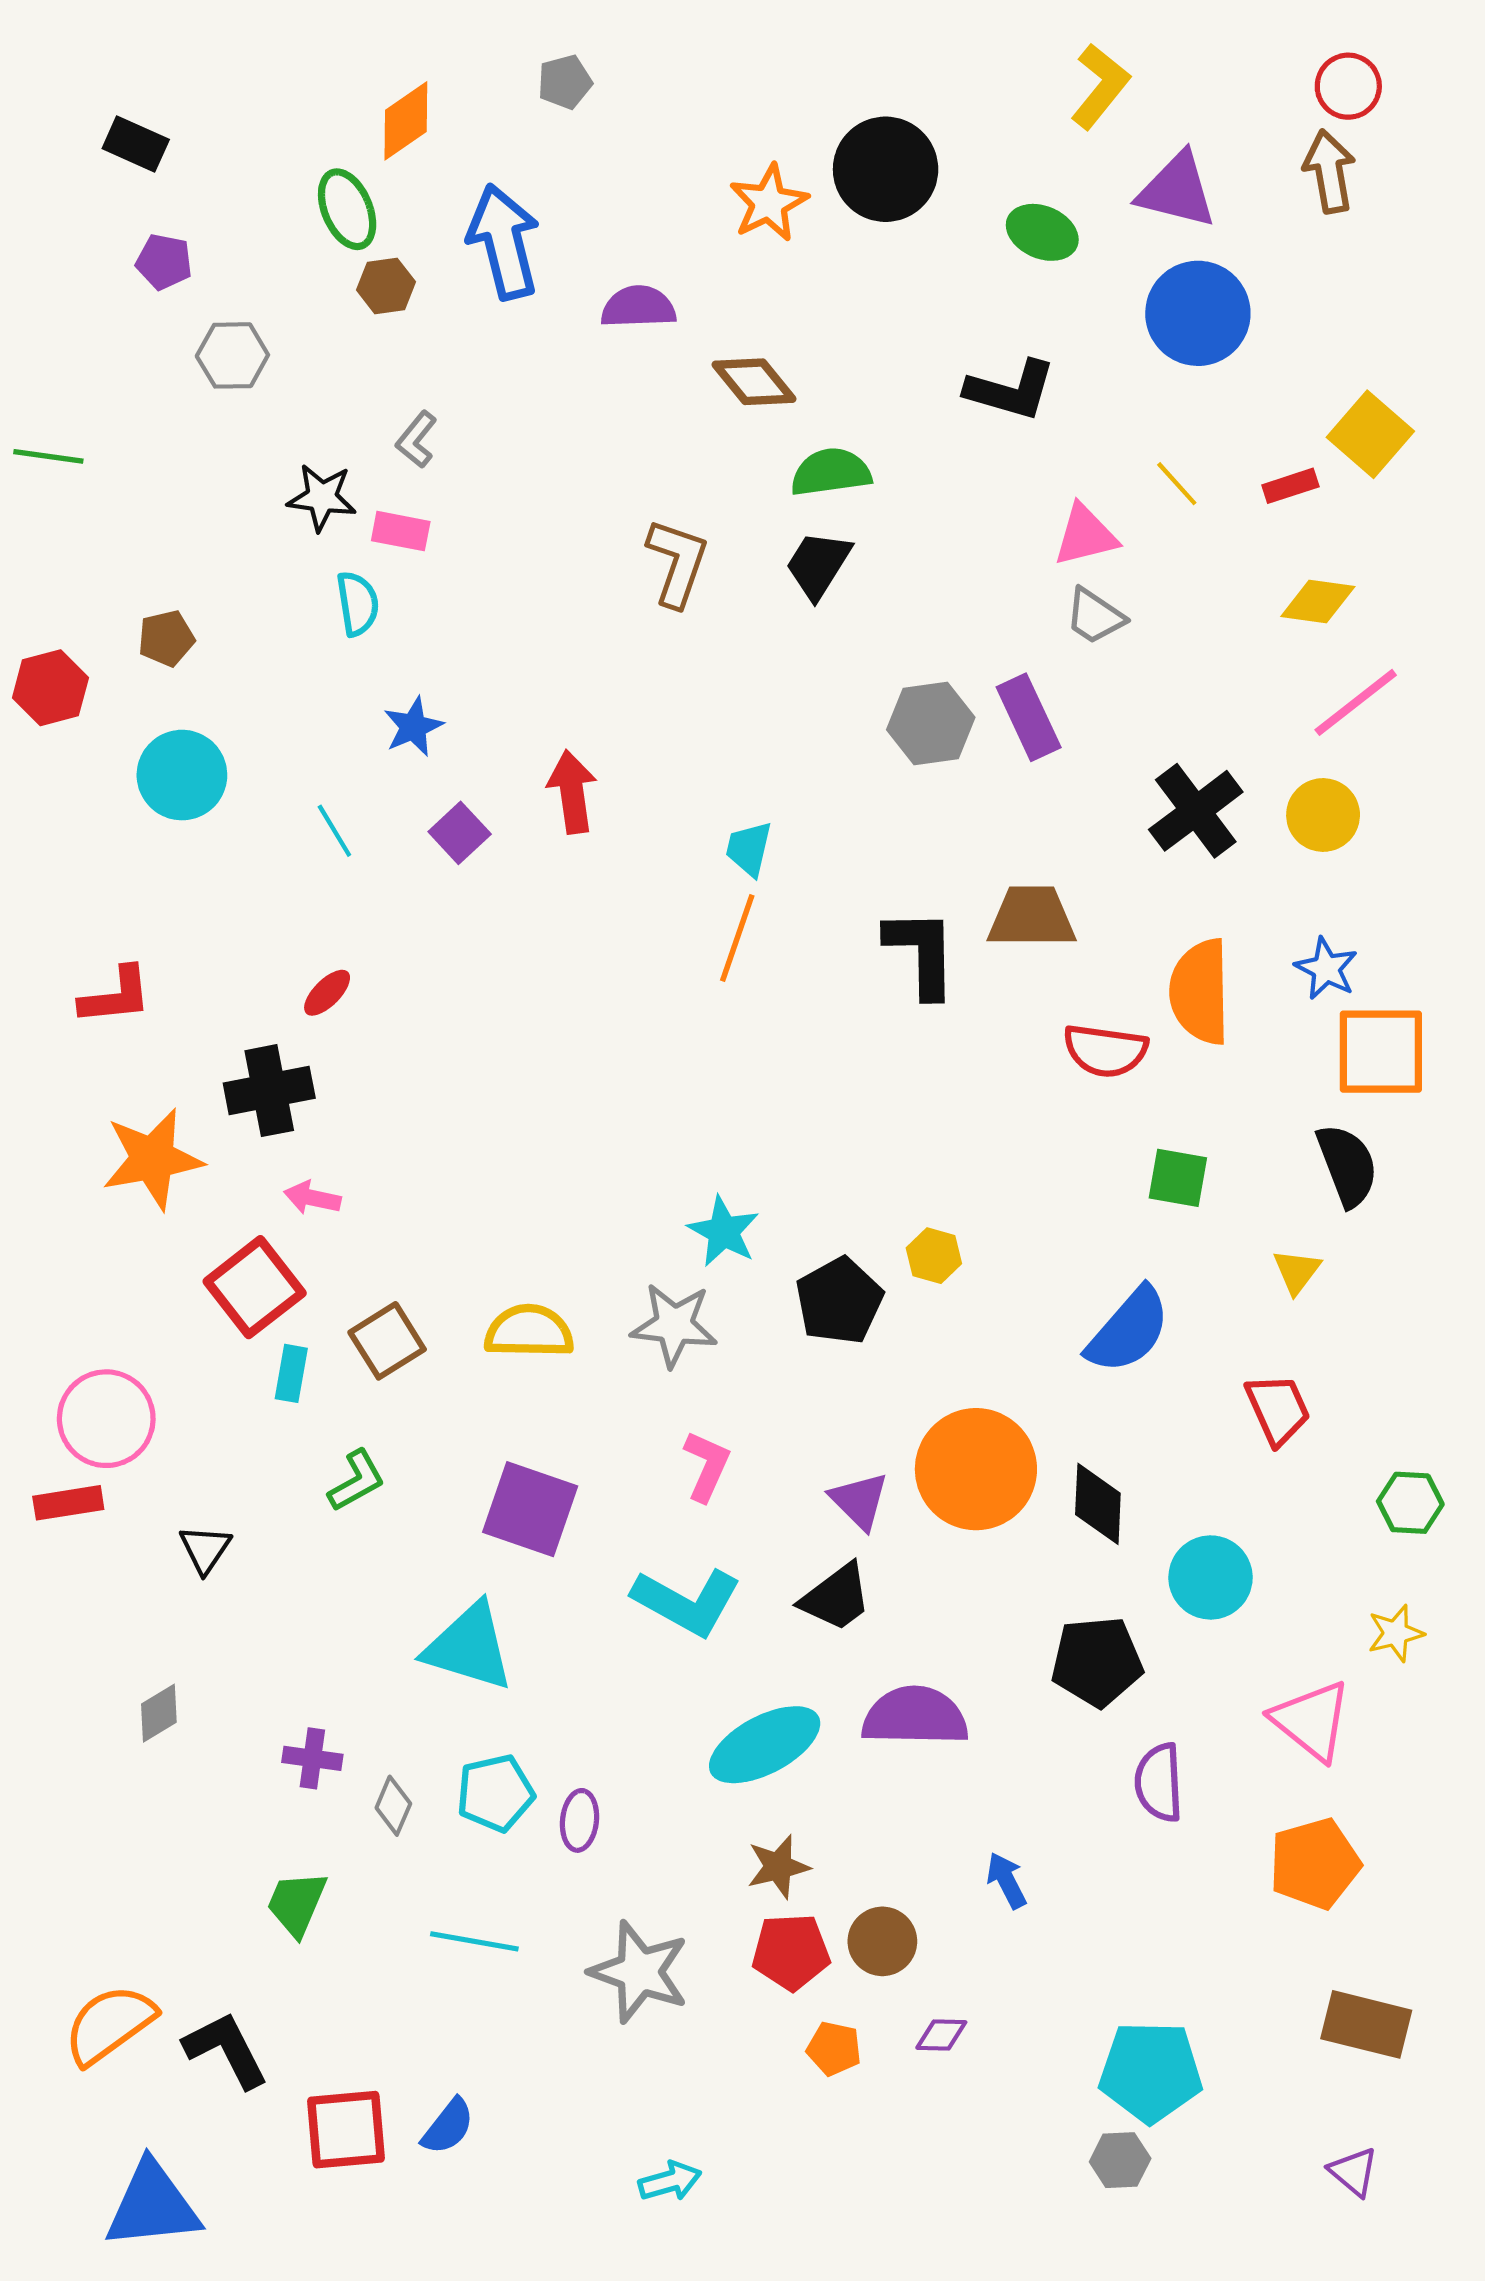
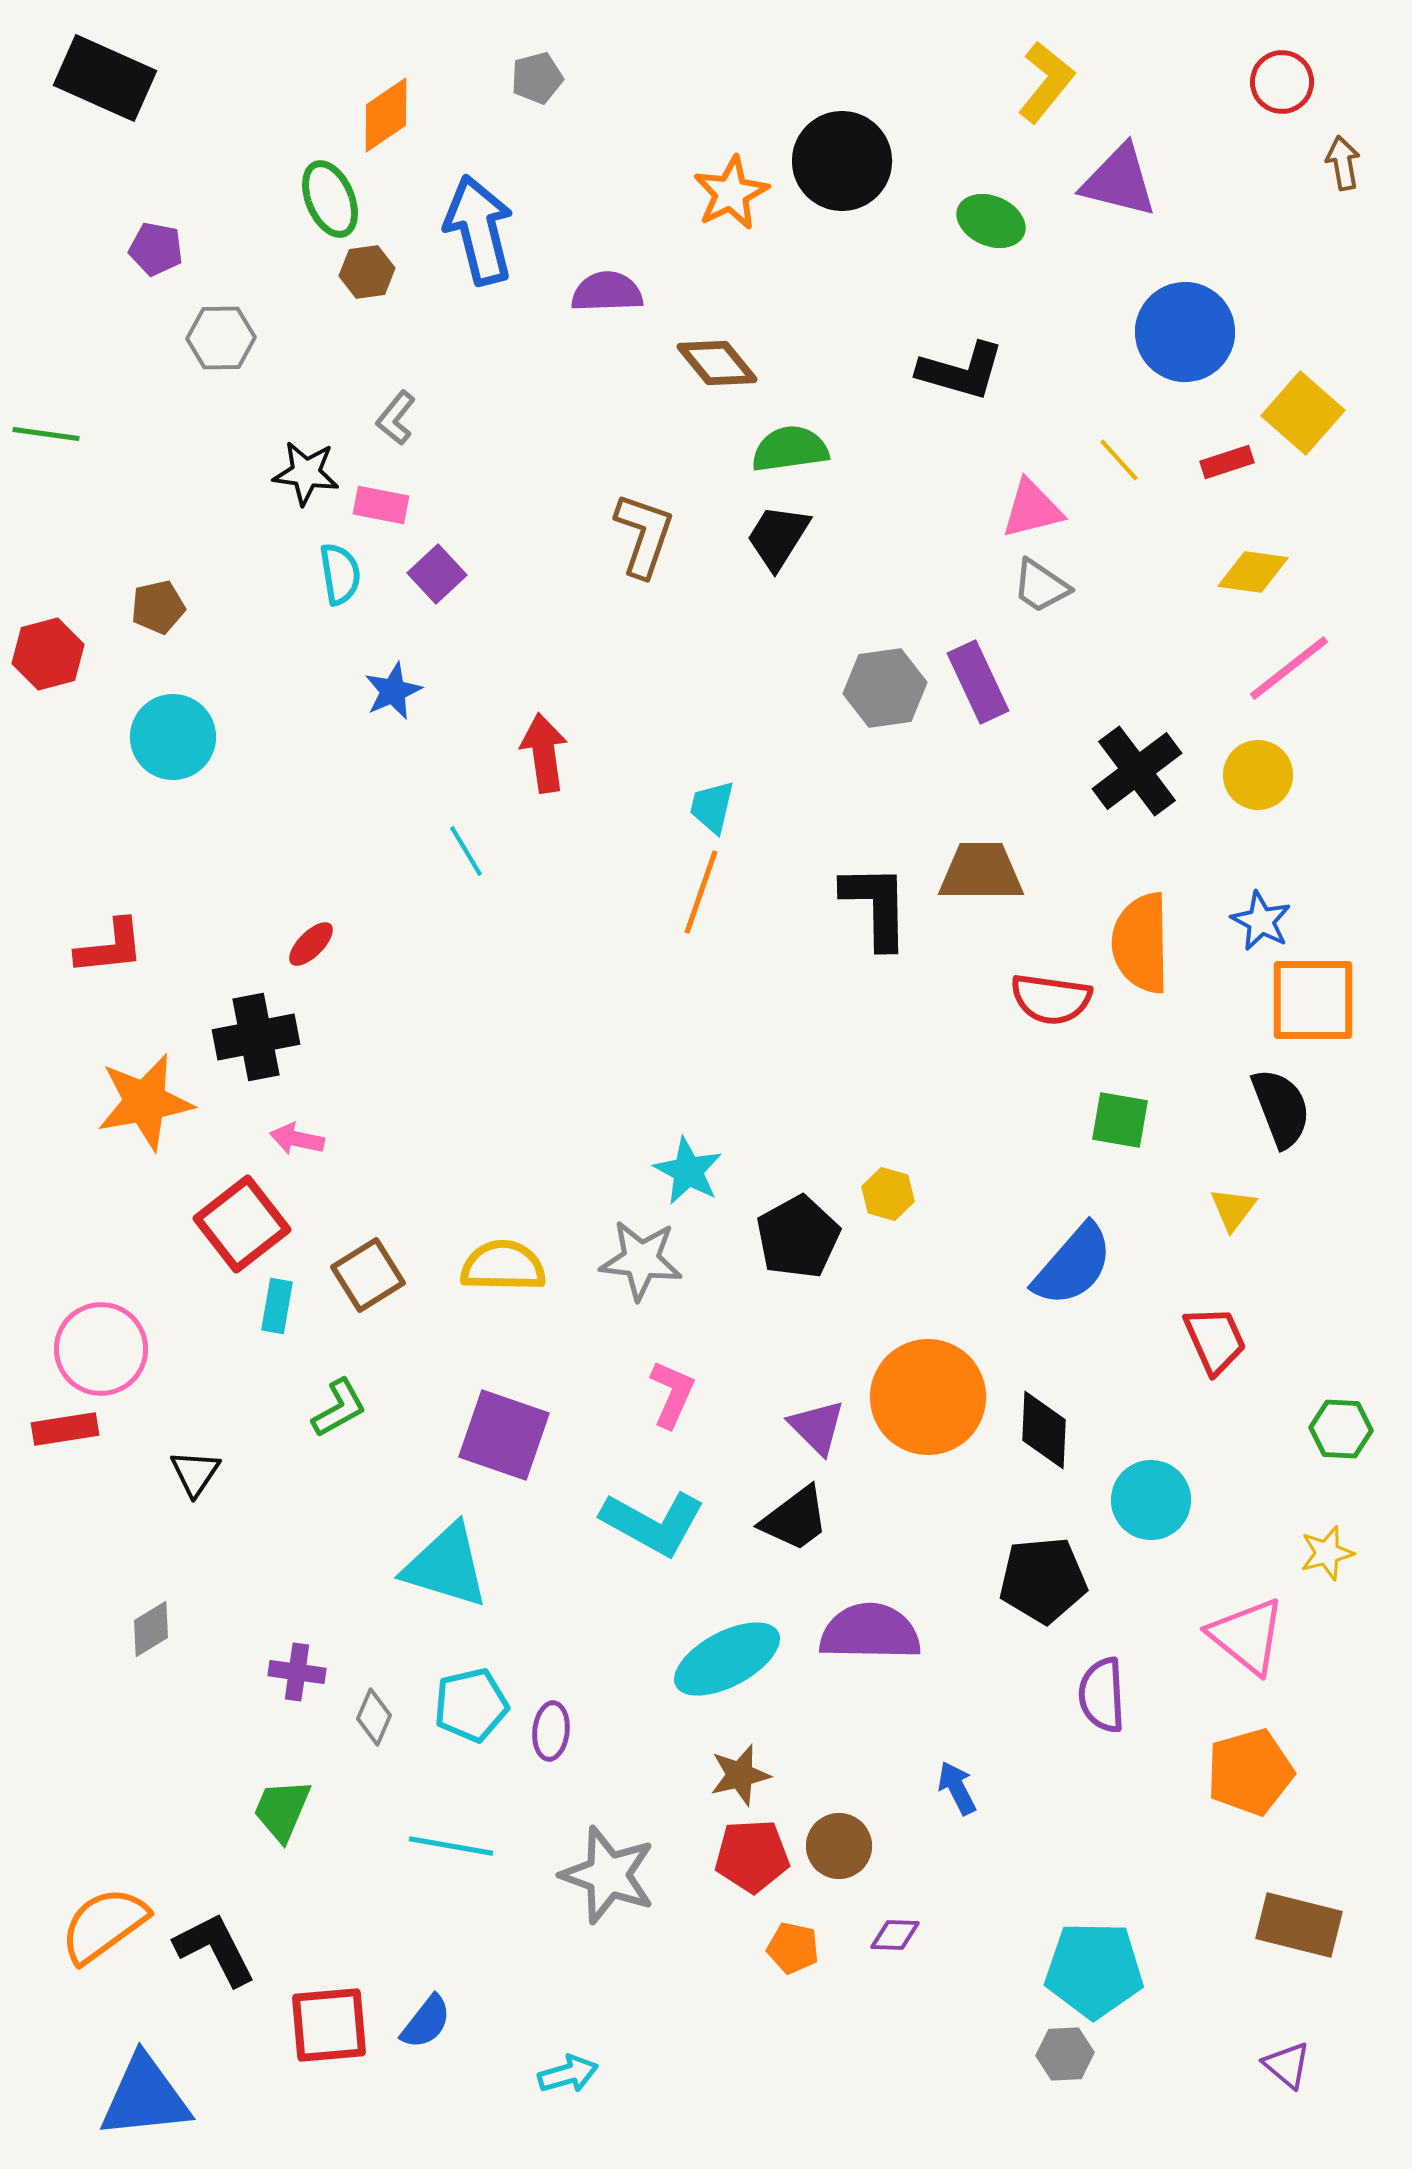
black rectangle: (136, 144) -> (105, 78), moved, size x1.6
brown arrow: (1329, 171) -> (1343, 163), moved, size x0.7
blue circle: (1198, 313) -> (1185, 332), moved
cyan line: (334, 831) -> (466, 851), moved
purple square: (460, 833) -> (437, 574), moved
cyan arrow: (670, 2181) -> (568, 2074), moved

